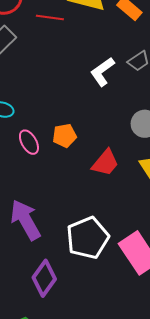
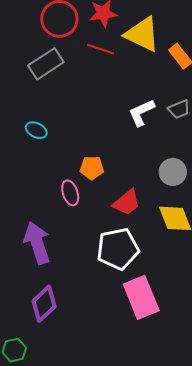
pink ellipse: (29, 142) -> (70, 193), moved
white pentagon: (88, 238) -> (118, 249), moved

